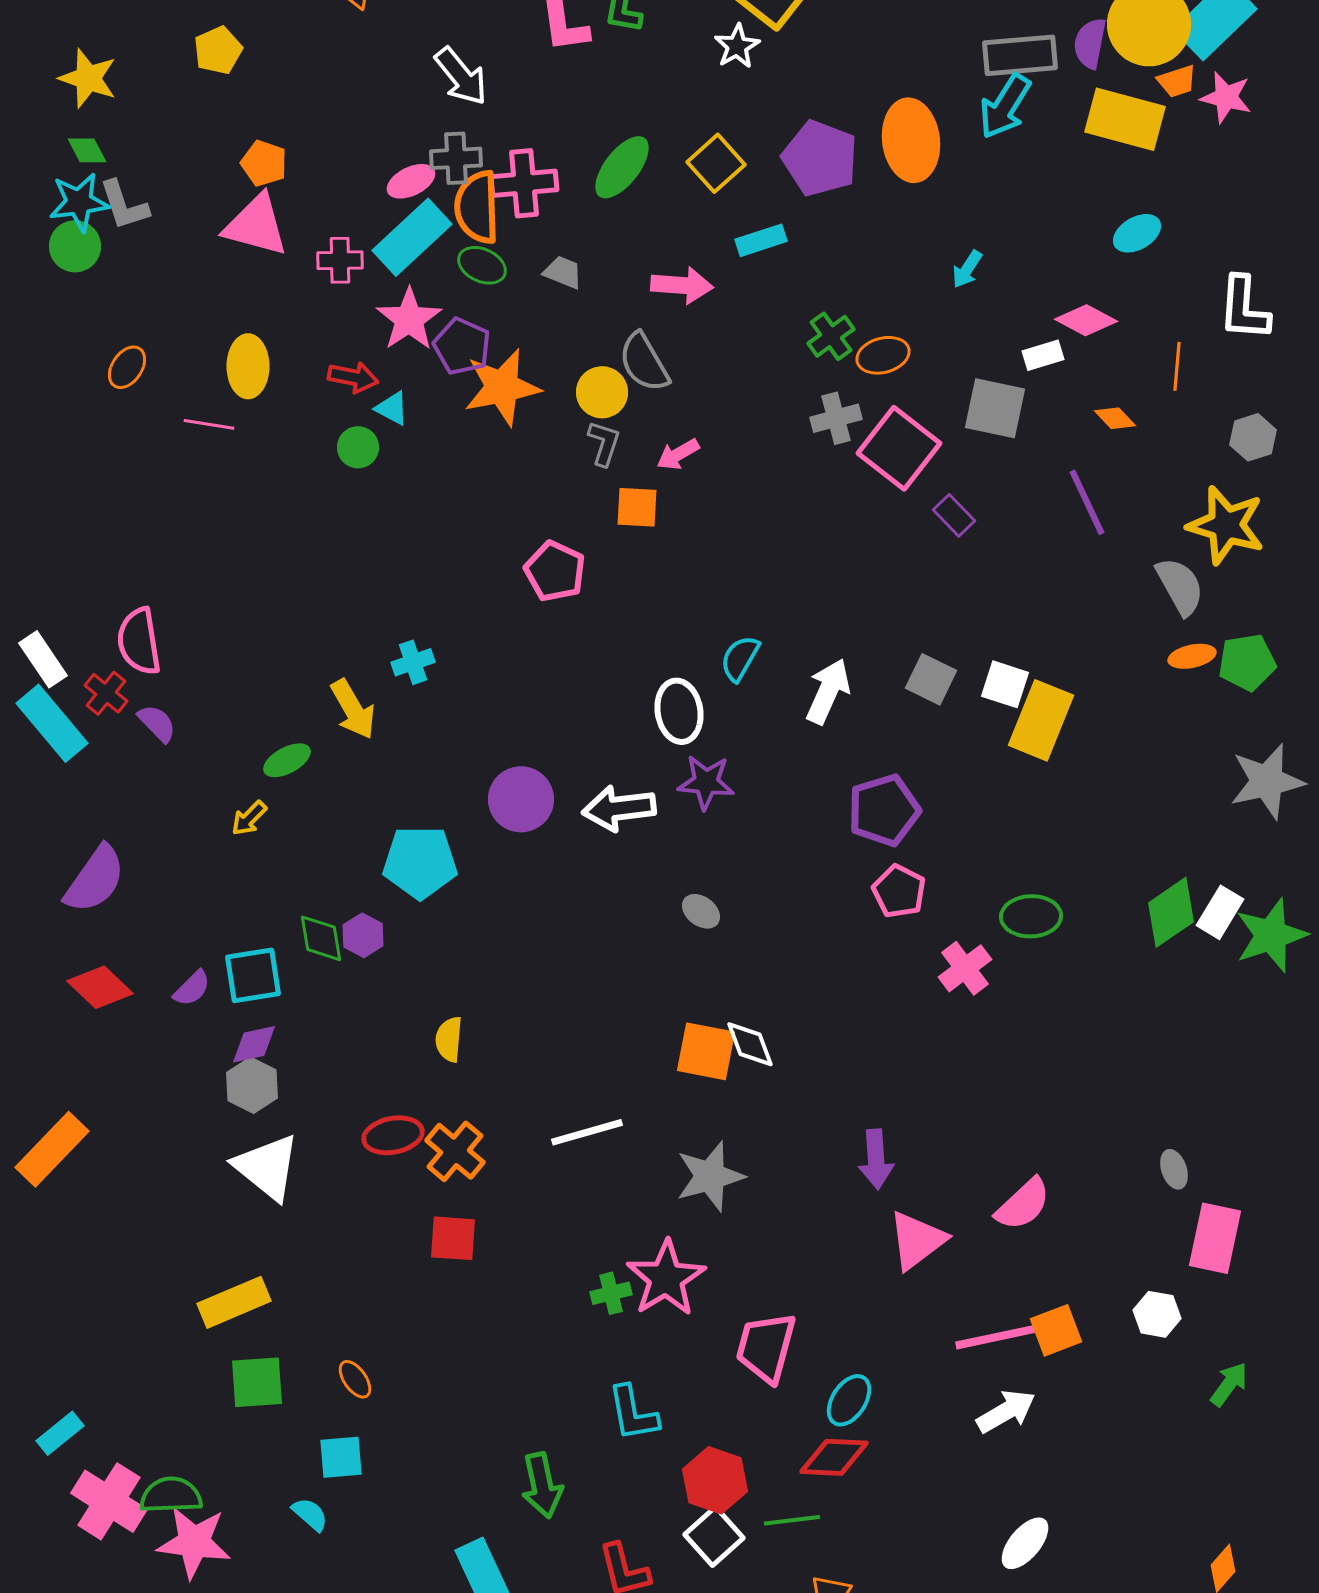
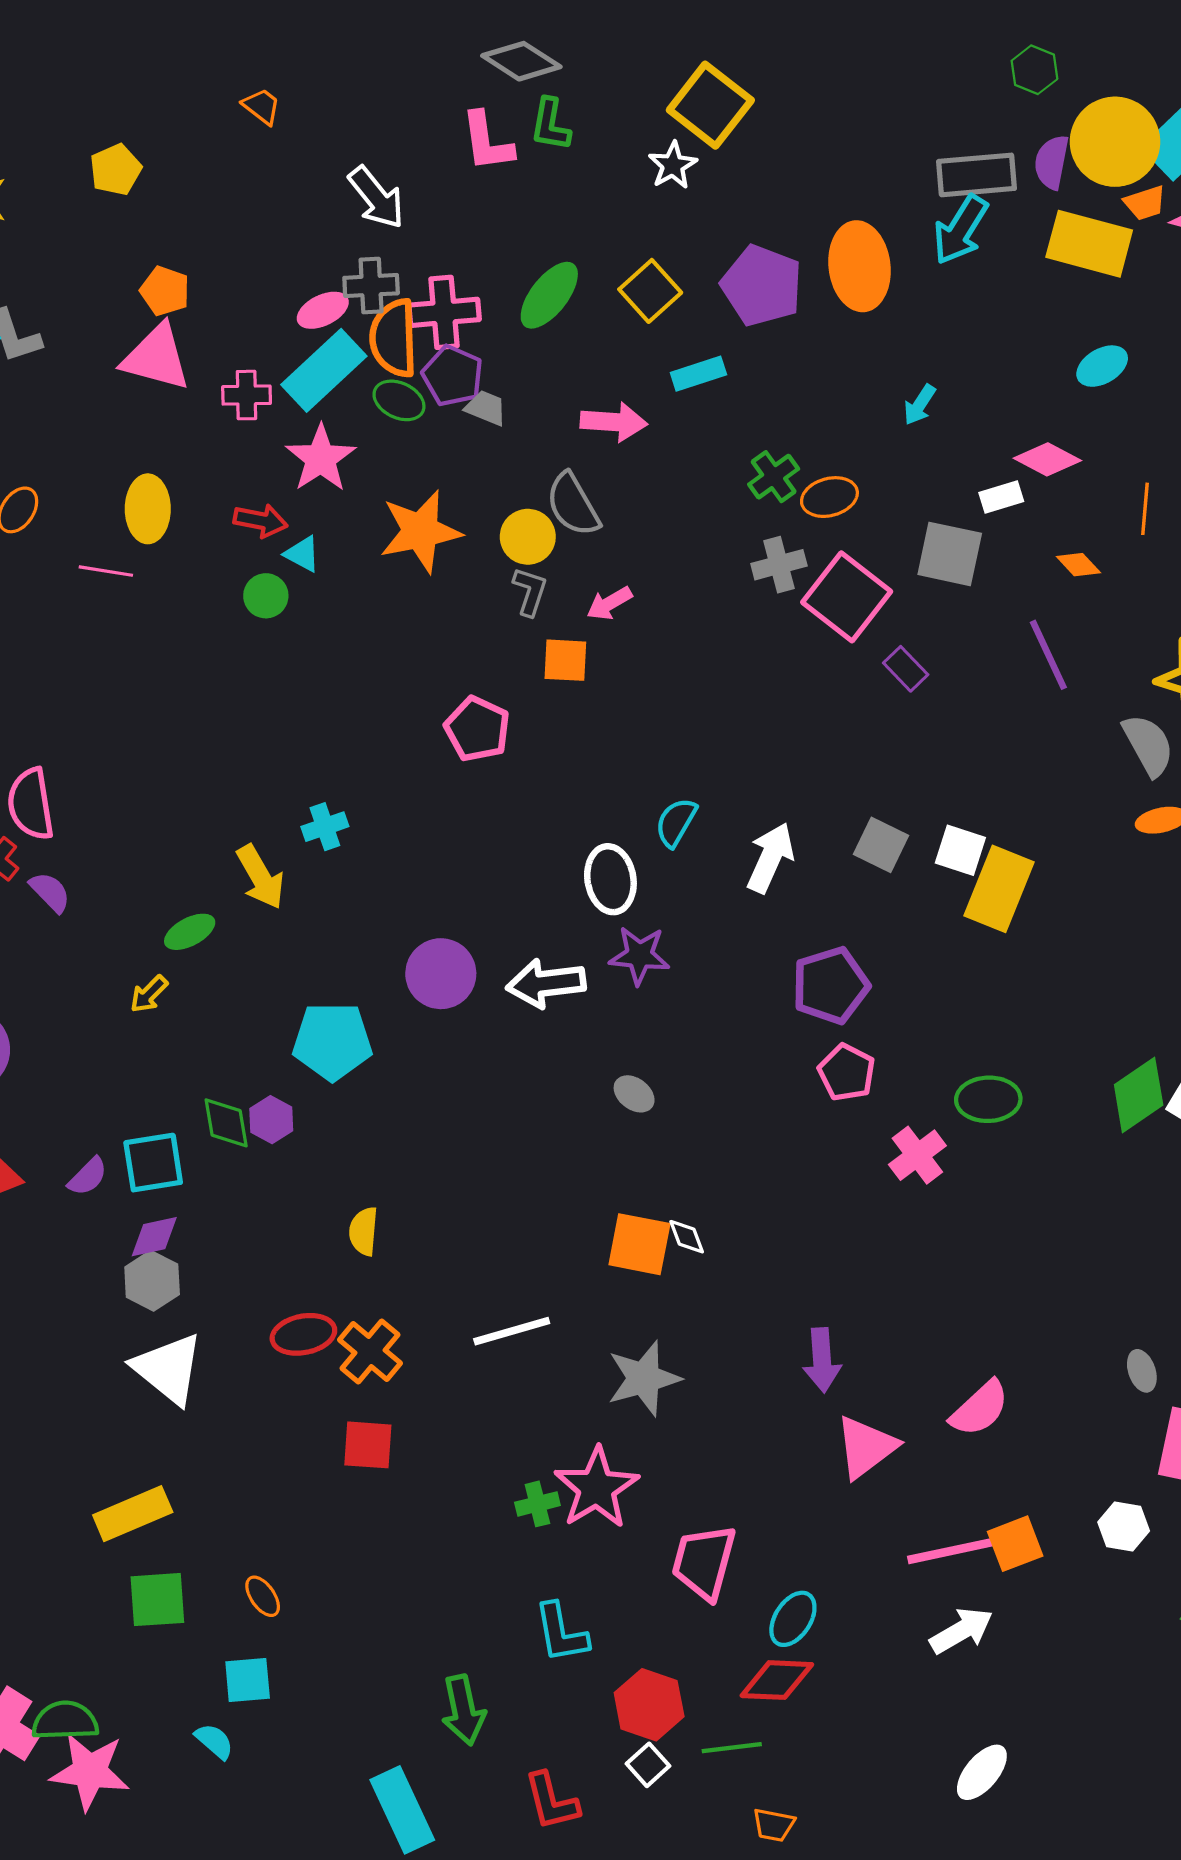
purple pentagon: (462, 346) -> (453, 376), moved
white diamond: (750, 1044) -> (687, 1237), size x0.7
white square: (714, 1536) -> (648, 1765), size x0.7

